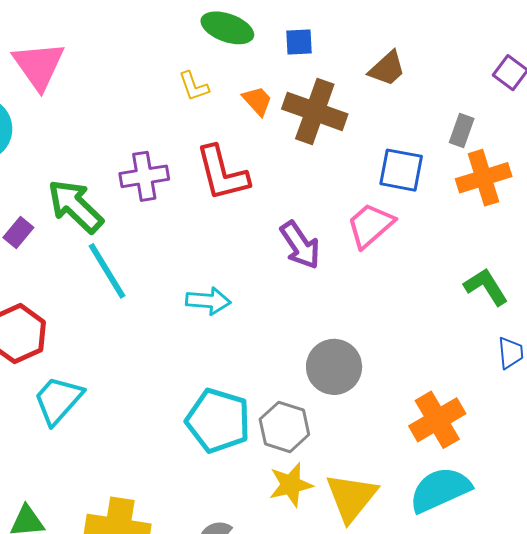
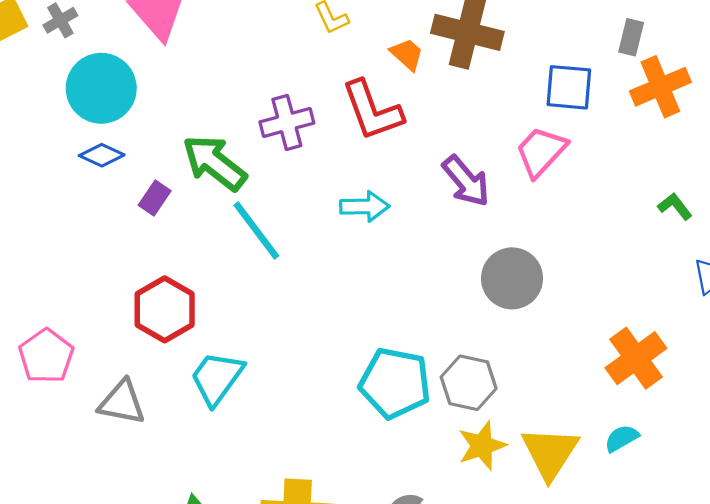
orange trapezoid: (257, 101) -> (407, 54), moved
green L-shape: (486, 287) -> (675, 206), size x0.7
cyan arrow: (208, 301) -> (365, 206), moved
gray circle: (334, 367) -> (512, 278), moved
cyan semicircle: (440, 490) -> (622, 438), moved, size x0.5

